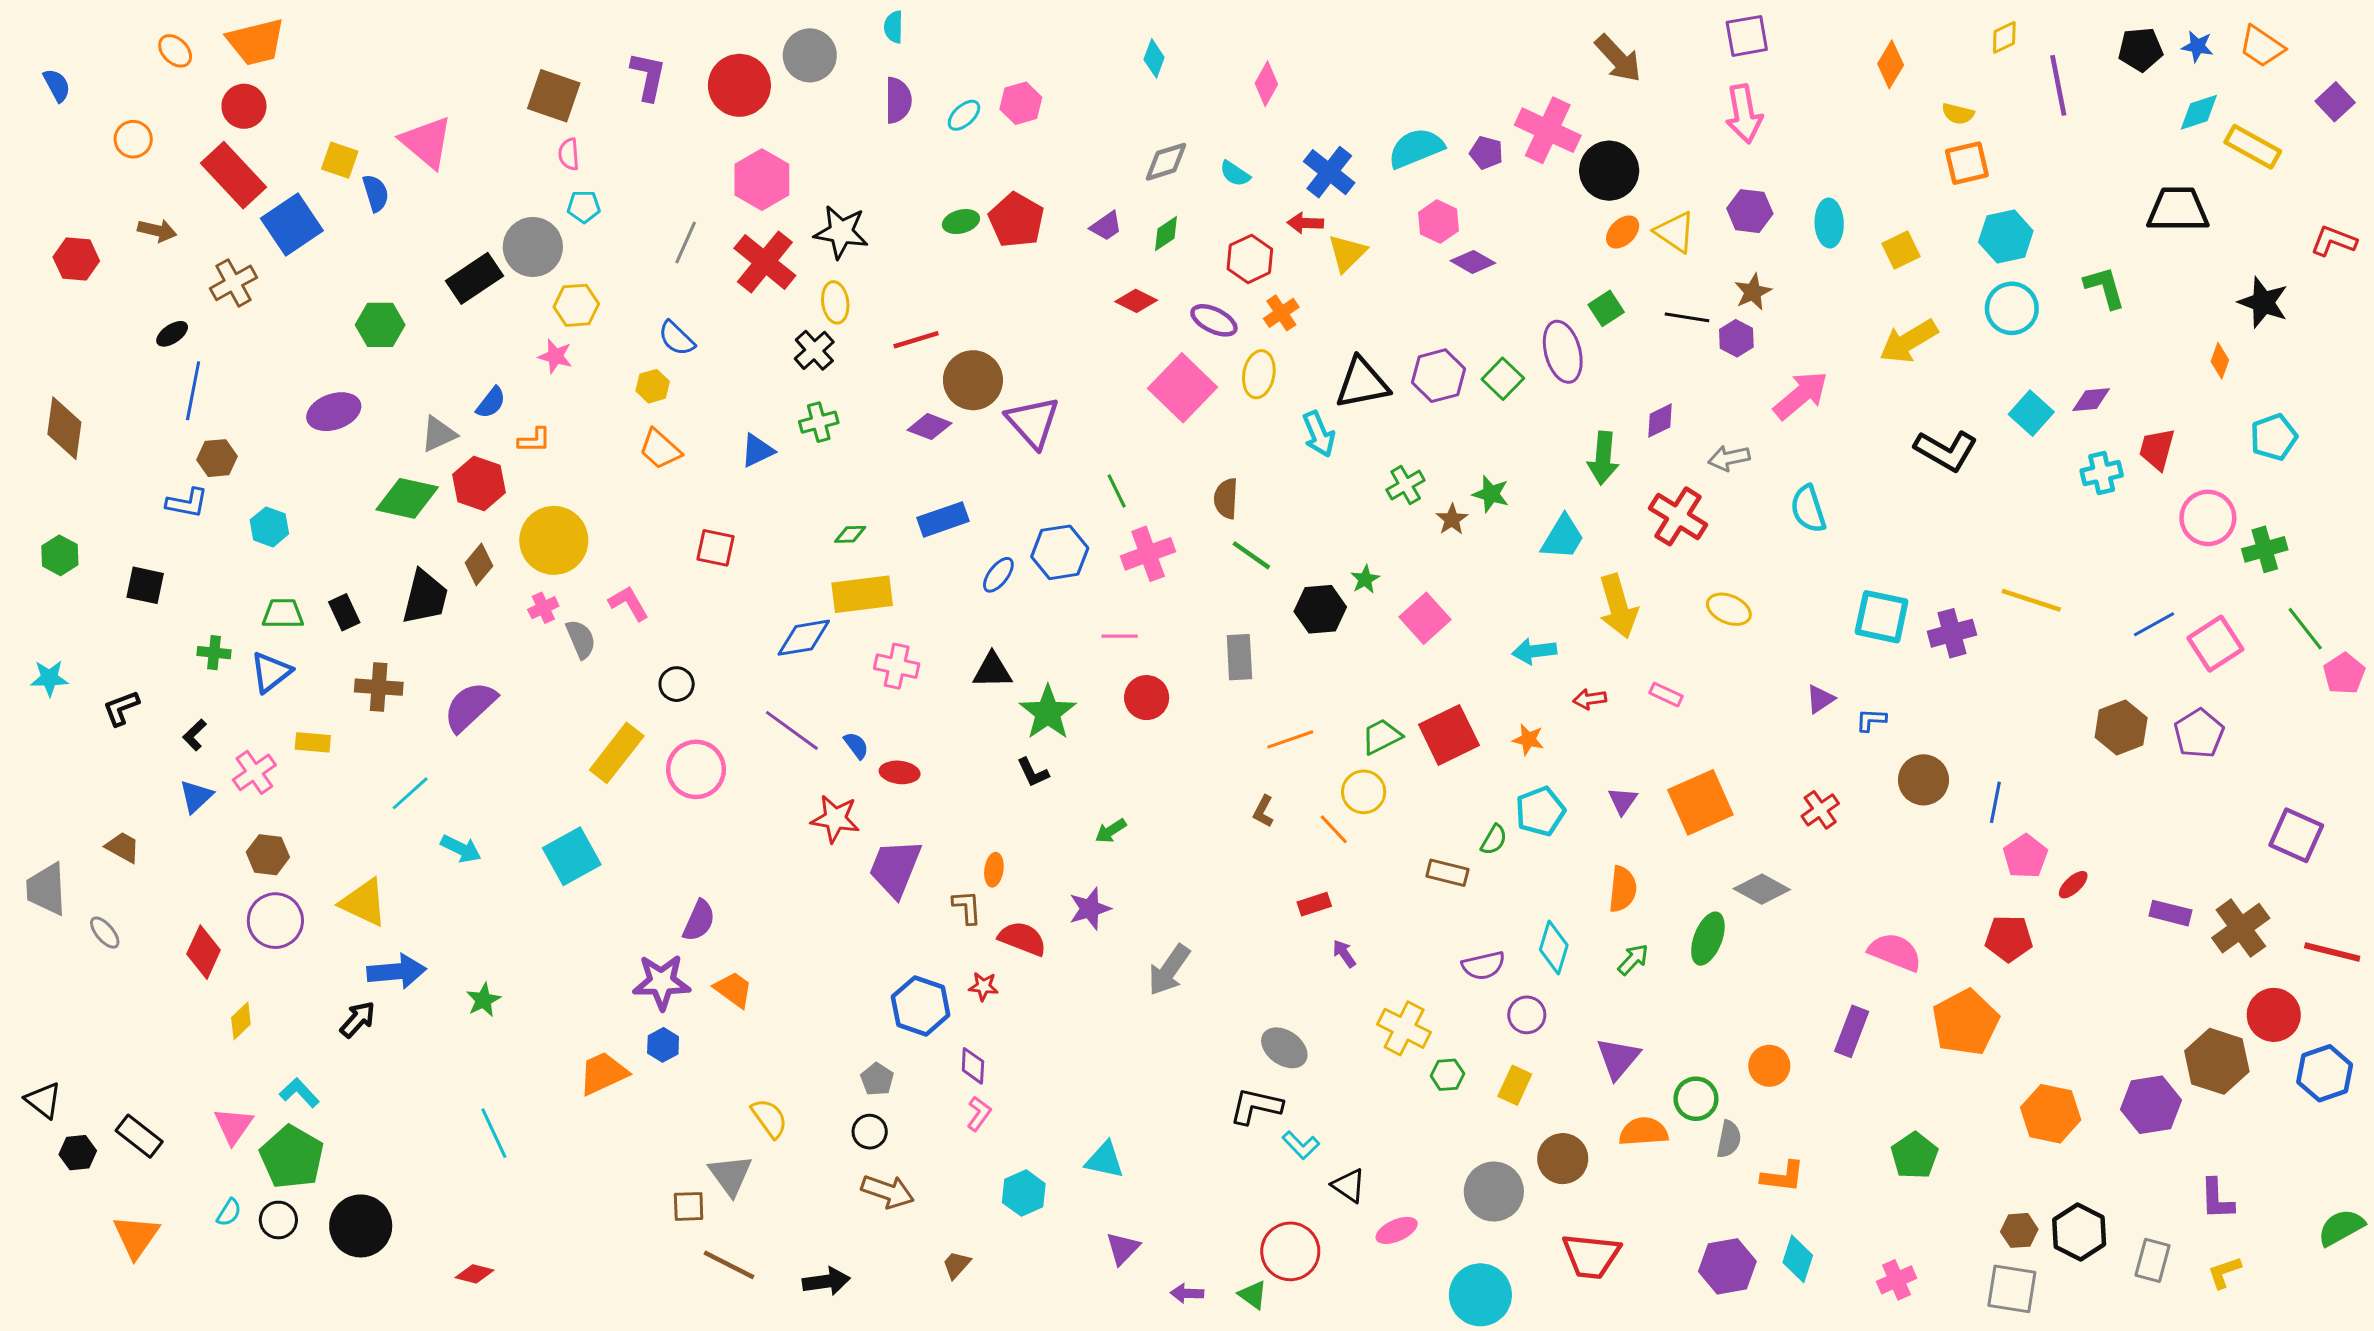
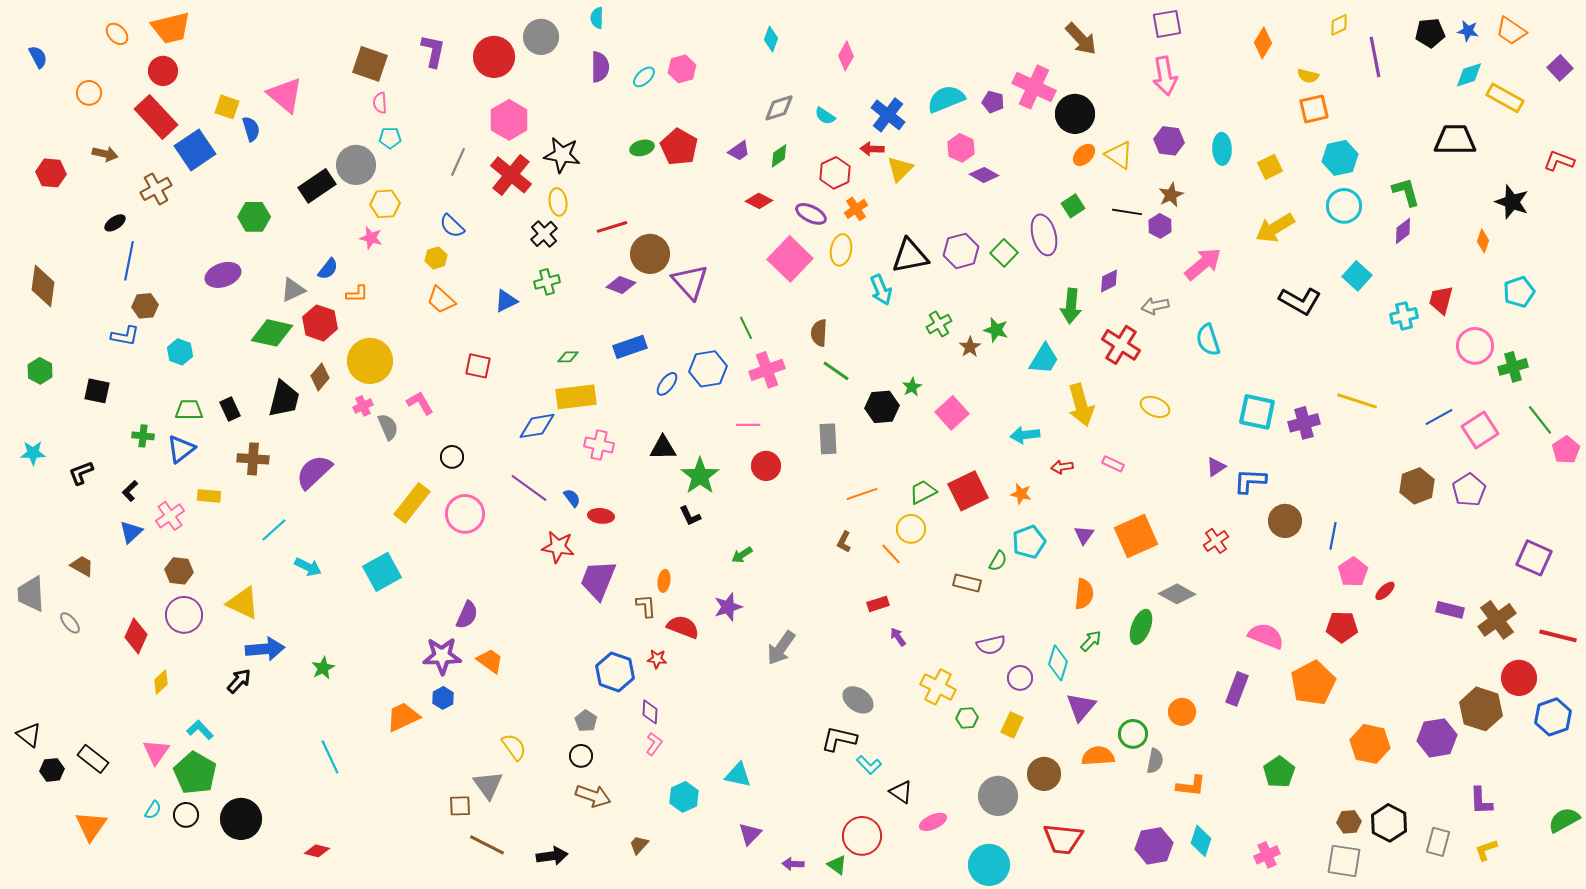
purple diamond: (2091, 400) -> (1403, 231), moved, turned -32
blue L-shape: (1871, 720) -> (1250, 481), size x1.6
cyan diamond: (1554, 948) -> (1058, 663), moved

